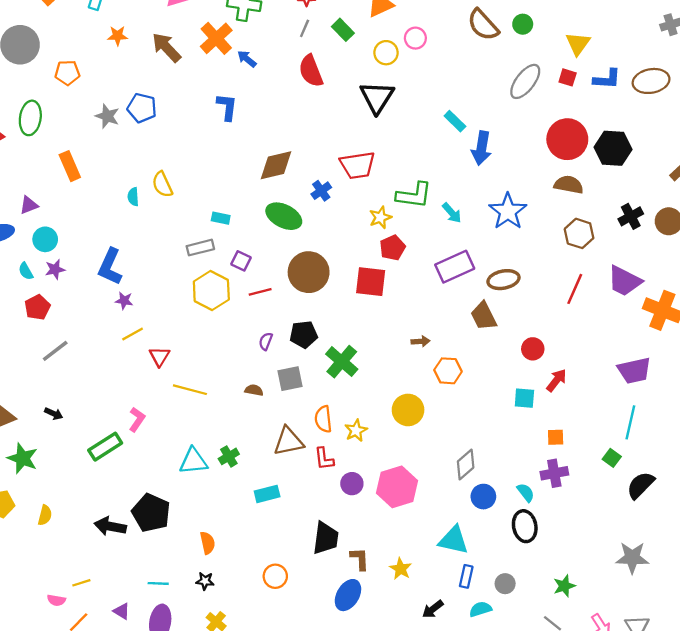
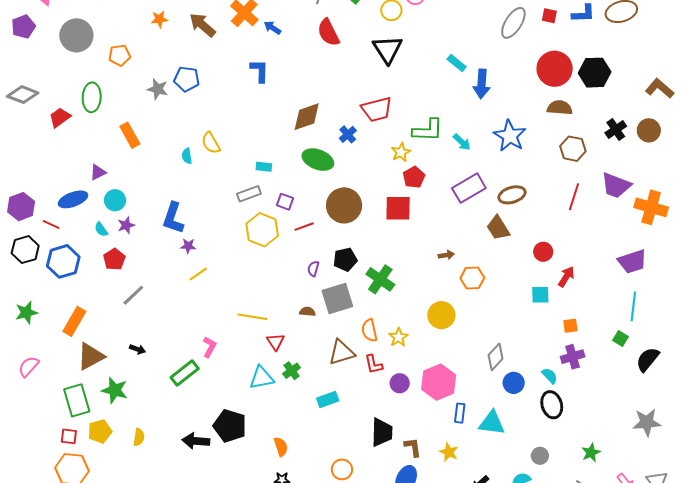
red triangle: (159, 356) -> (276, 342), moved
gray square: (290, 379) -> (337, 298), size x1.4
blue rectangle: (466, 576) -> (460, 413), moved

